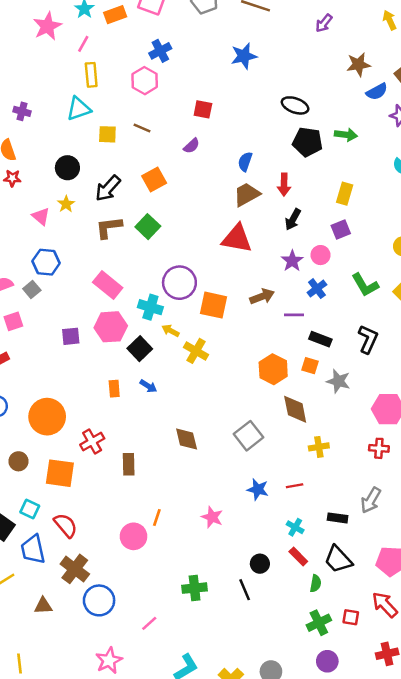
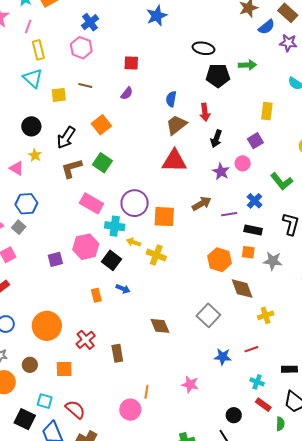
cyan triangle: (79, 109) -> (33, 78), turned -50
yellow rectangle: (345, 194) -> (267, 111), moved
pink rectangle: (108, 285) -> (91, 203), moved
blue cross: (317, 289) -> (255, 201), moved
orange square: (60, 473) -> (64, 369), size x0.7

